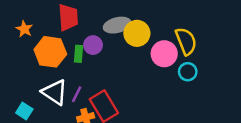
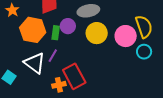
yellow circle: (137, 33) -> (97, 33), moved
purple line: (77, 94) -> (53, 56), moved

